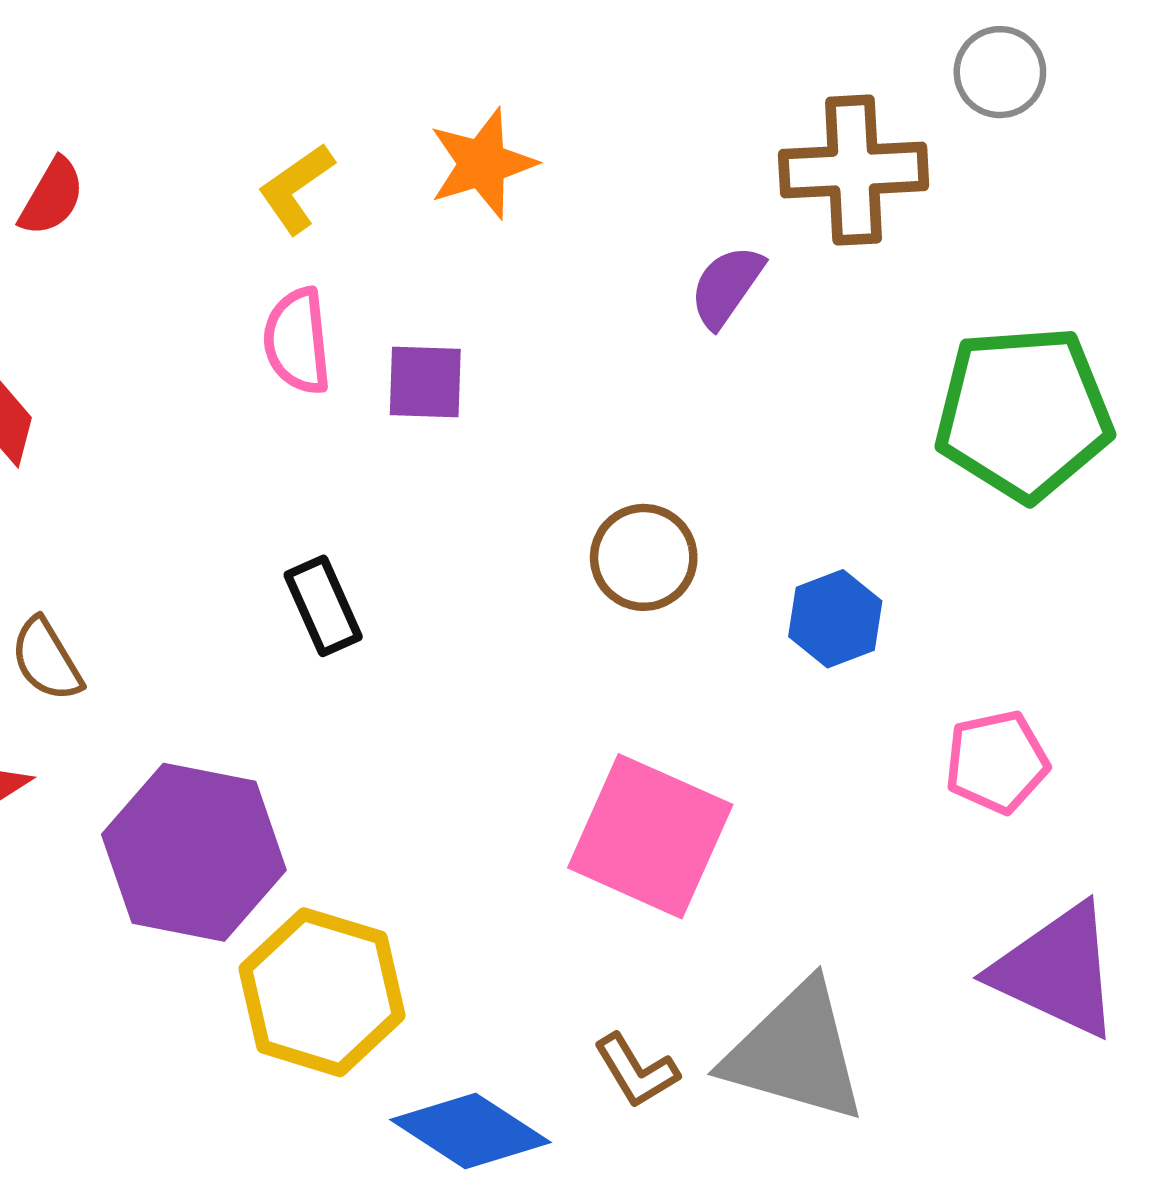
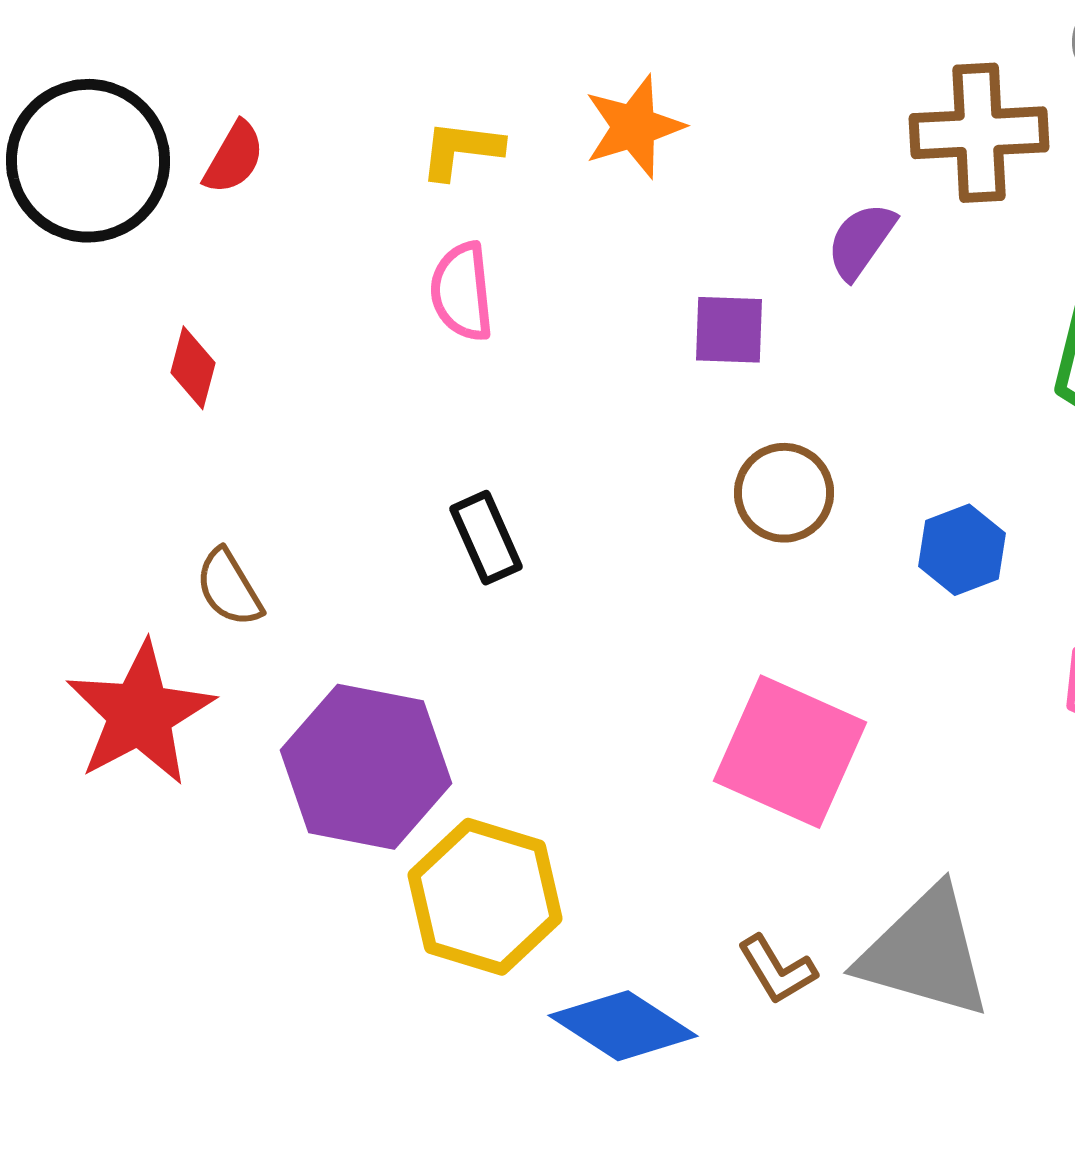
yellow L-shape: (296, 188) -> (461, 150), turned 42
purple square: (425, 382) -> (729, 330), moved

